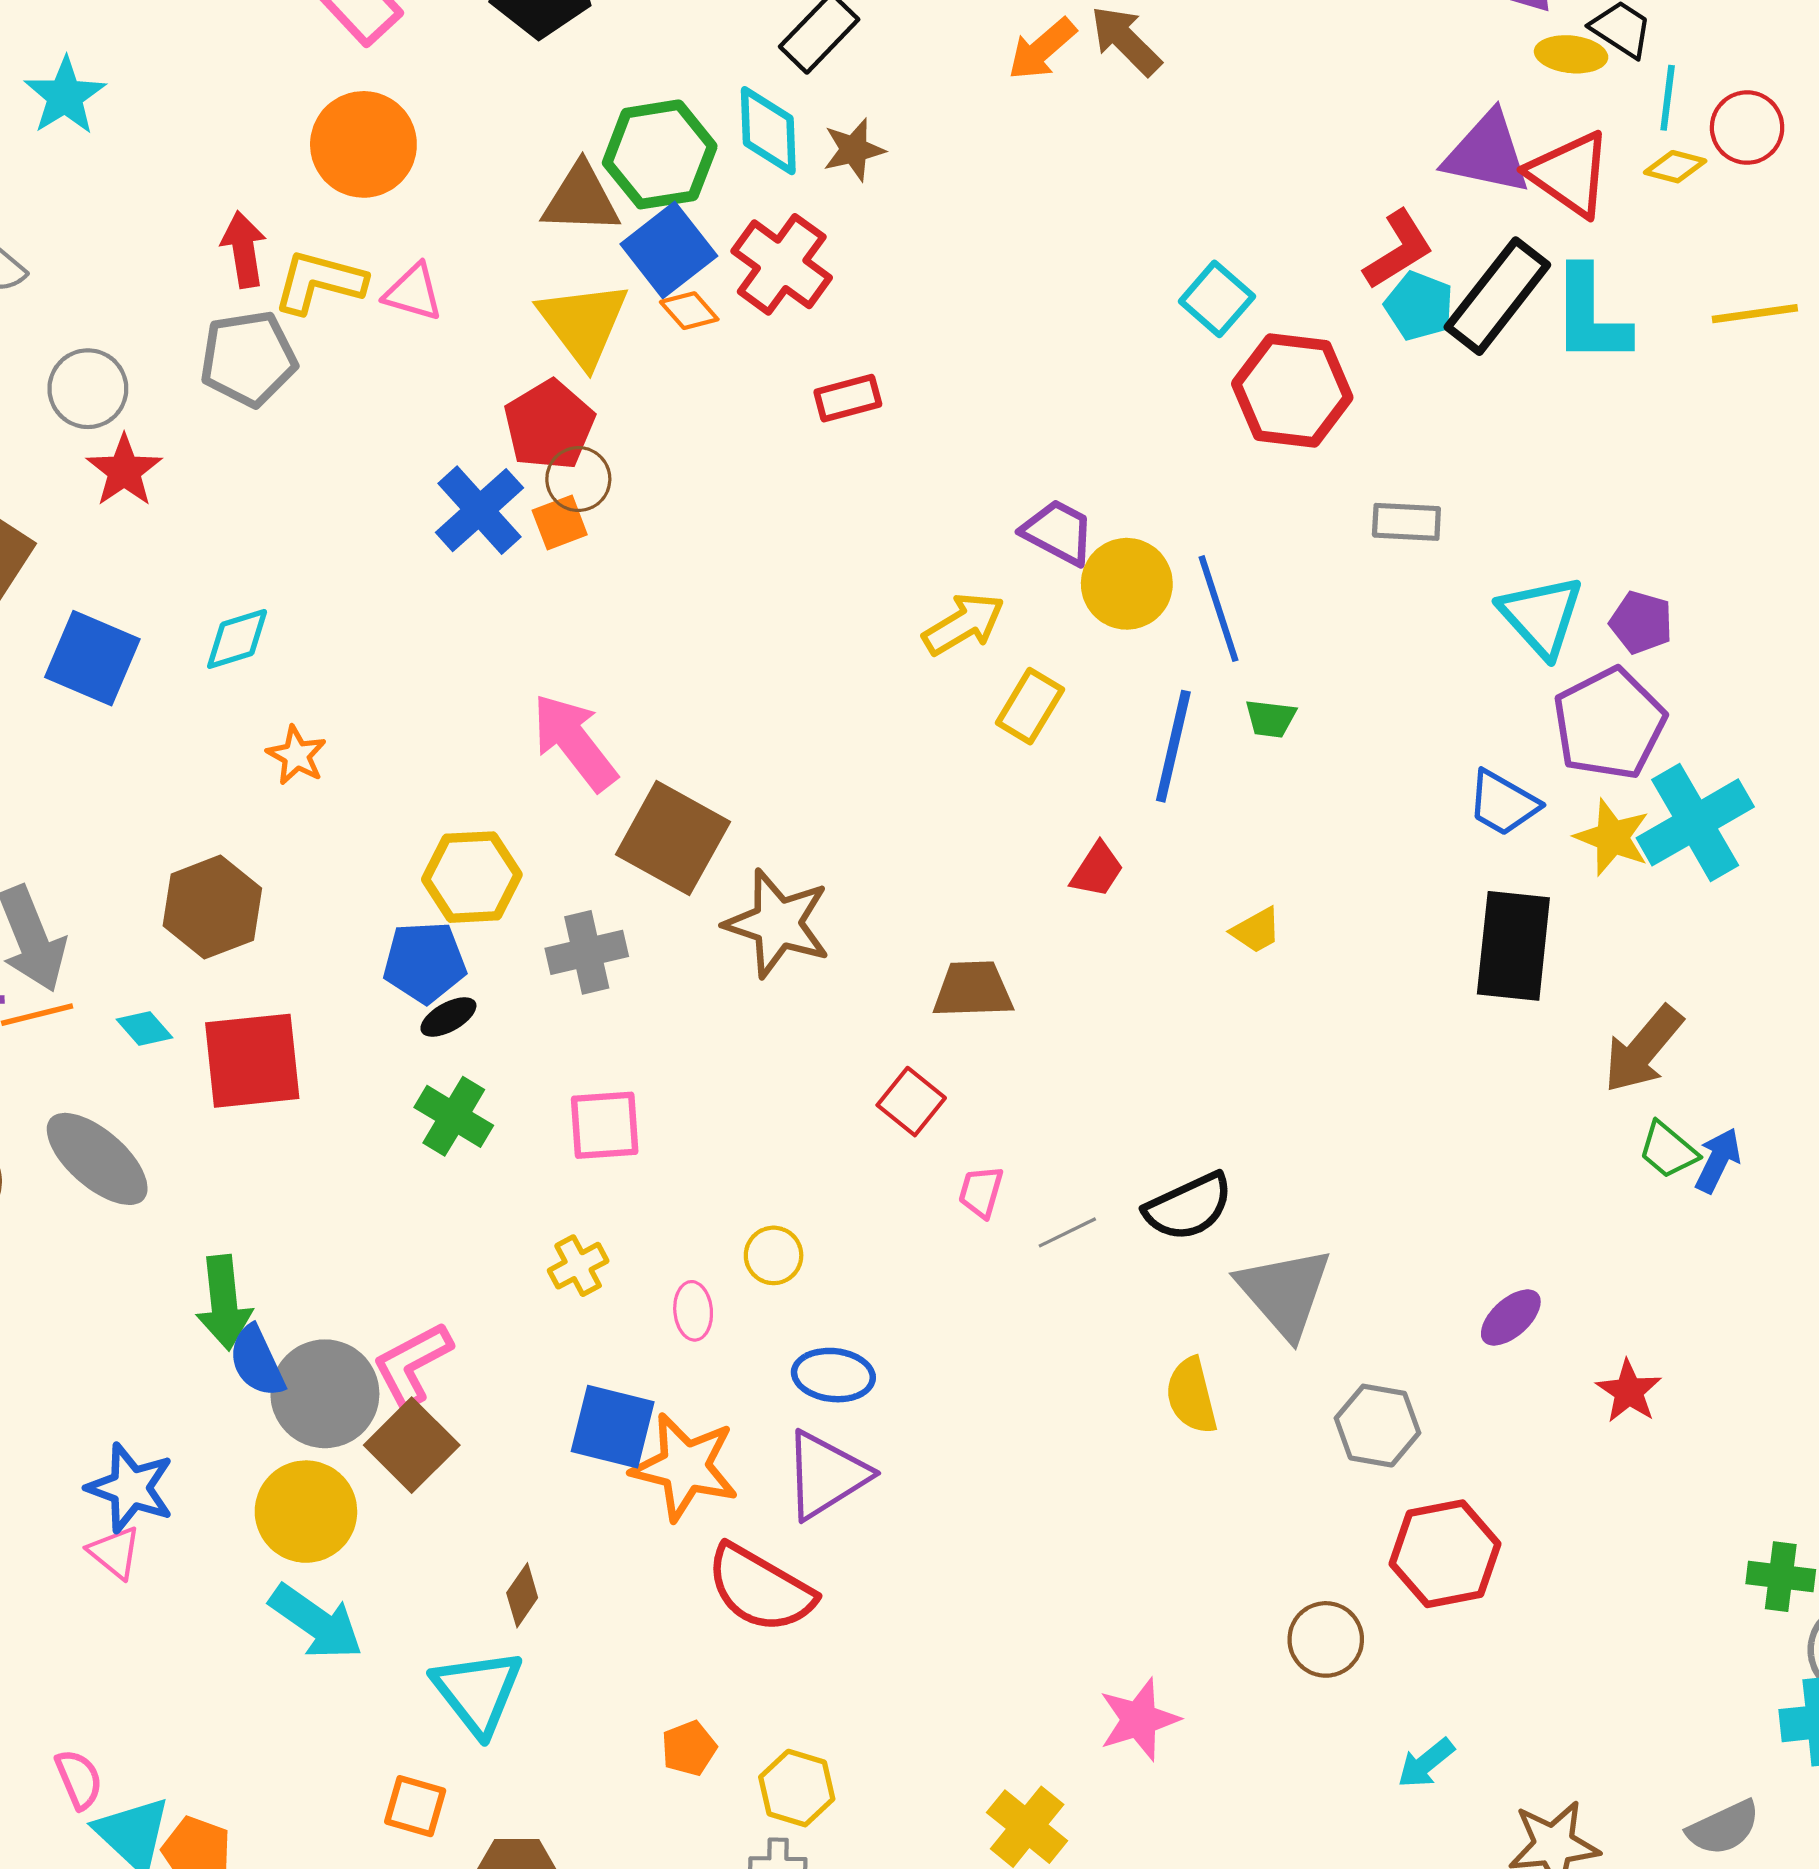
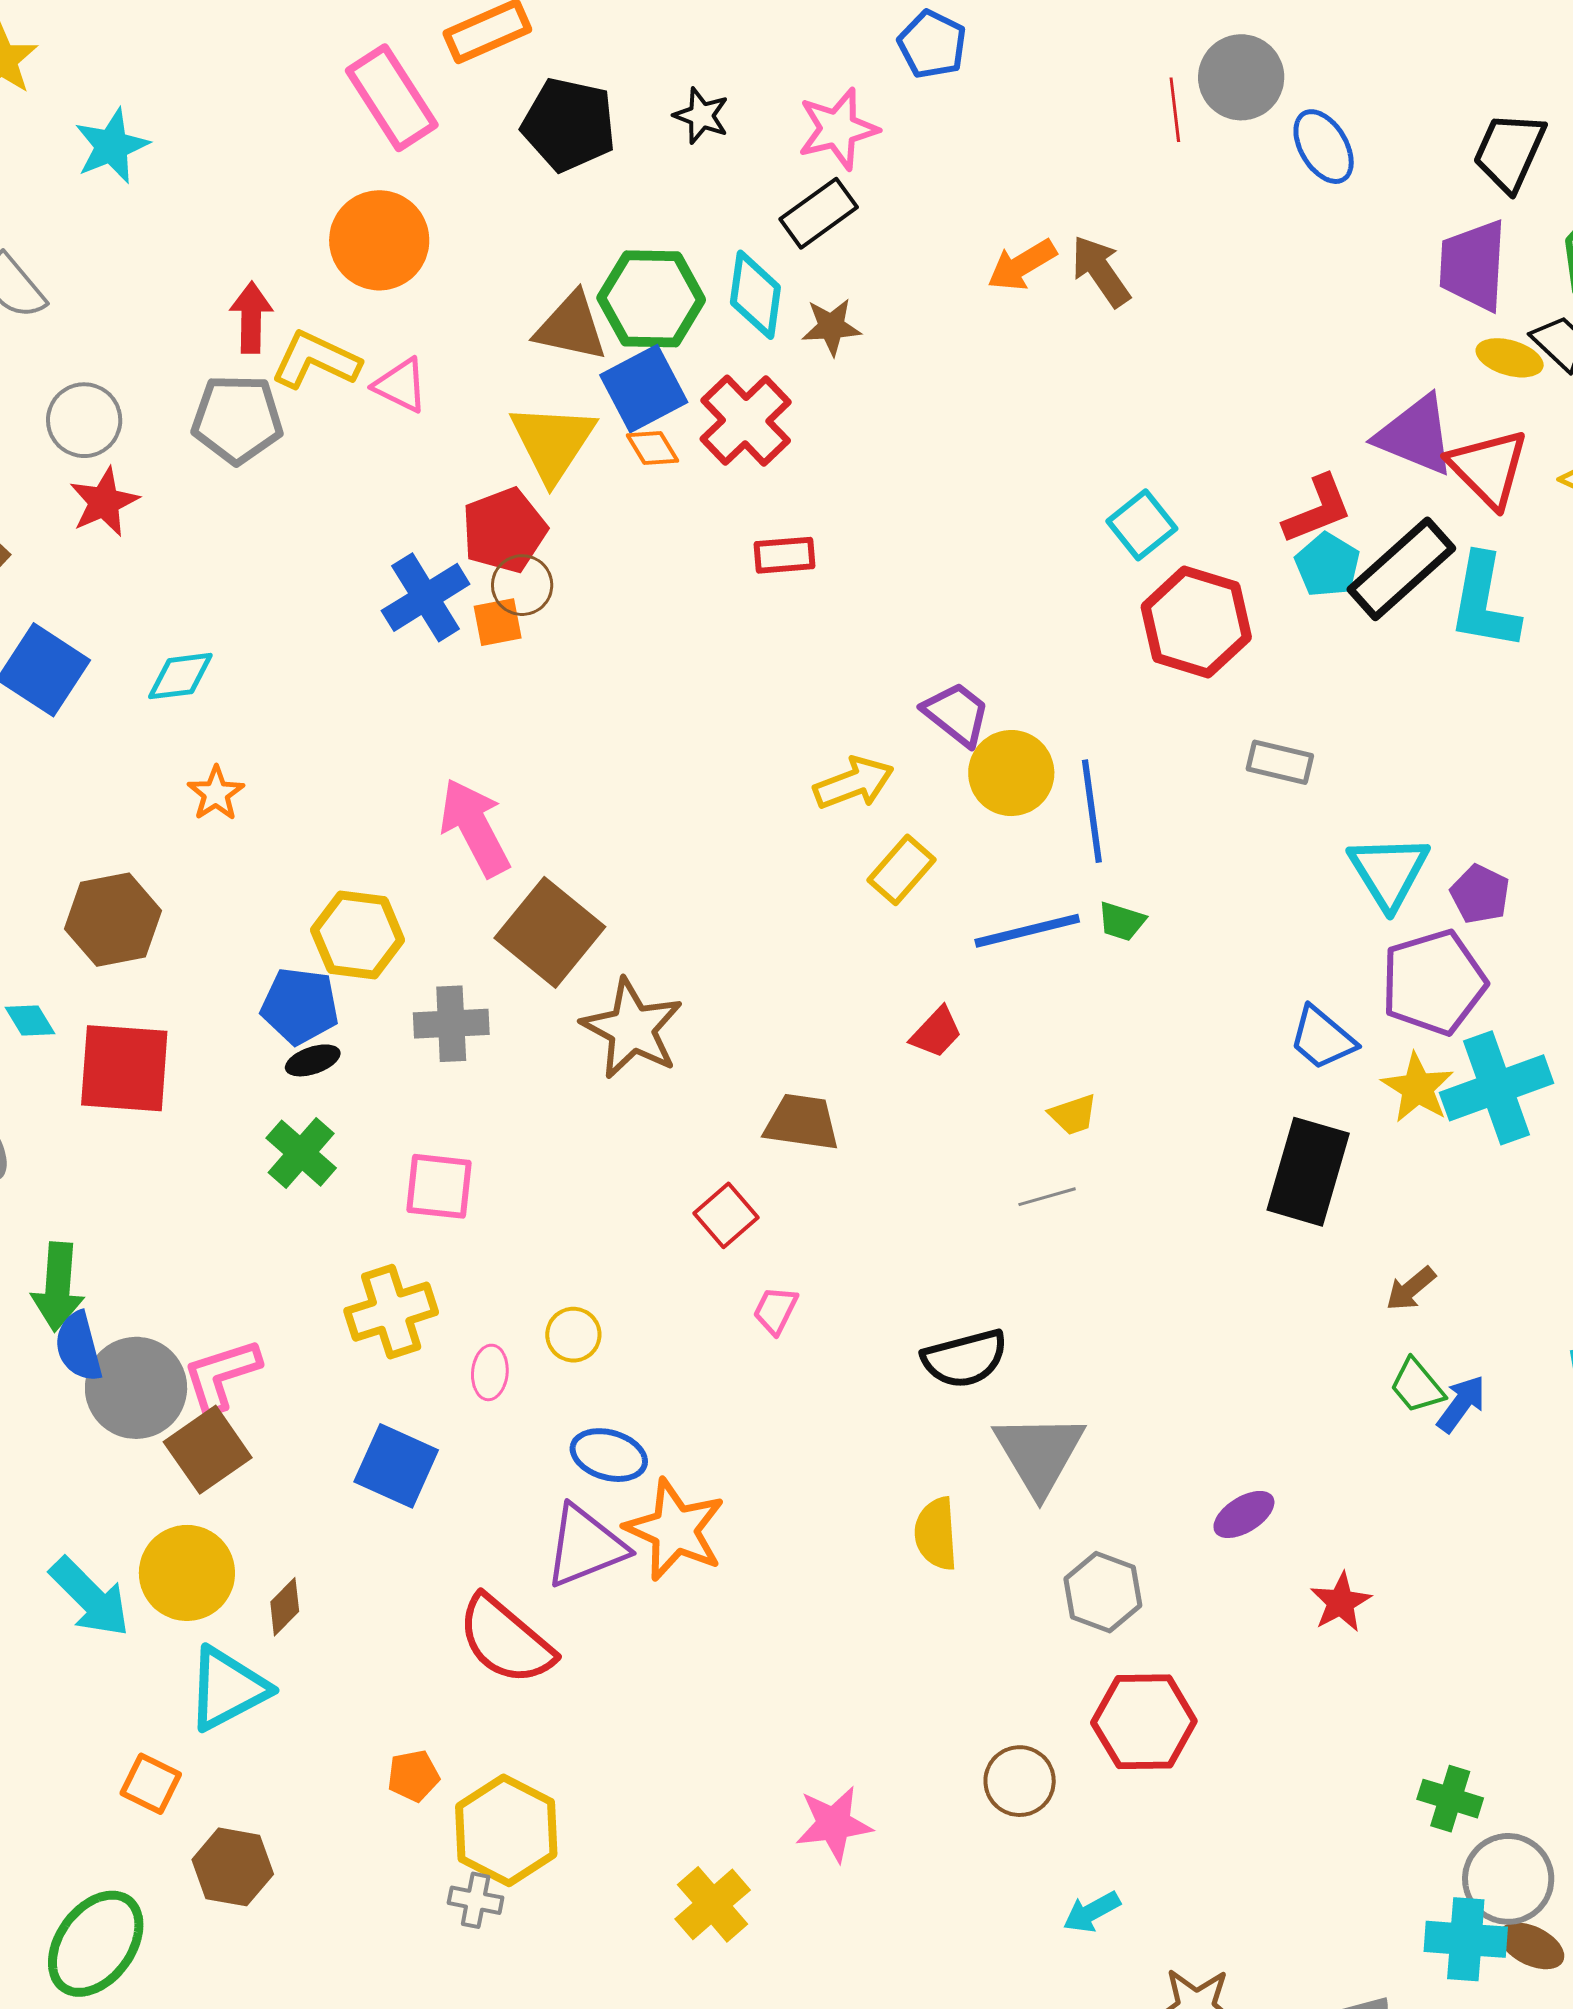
blue line: (1173, 746) -> (1027, 931), turned 53
brown arrow: (1643, 1049) -> (1411, 1289), size x0.6
gray line: (1067, 1232) -> (1047, 1197), moved
yellow cross: (578, 1266) -> (391, 1312), size x1.6
orange star: (685, 1467) -> (675, 1530), moved
yellow circle: (306, 1512) -> (187, 1573), moved
cyan triangle: (478, 1692) -> (228, 1689), turned 30
yellow hexagon: (797, 1788) -> (506, 1830), size x1.5

